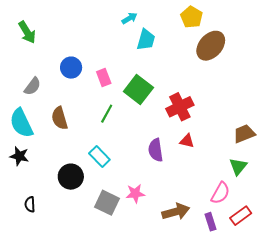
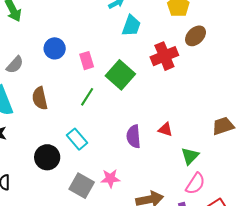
brown ellipse: (211, 46) -> (196, 36), size x0.7
red cross: (180, 107) -> (164, 56), moved
green triangle: (238, 167) -> (190, 156), moved

